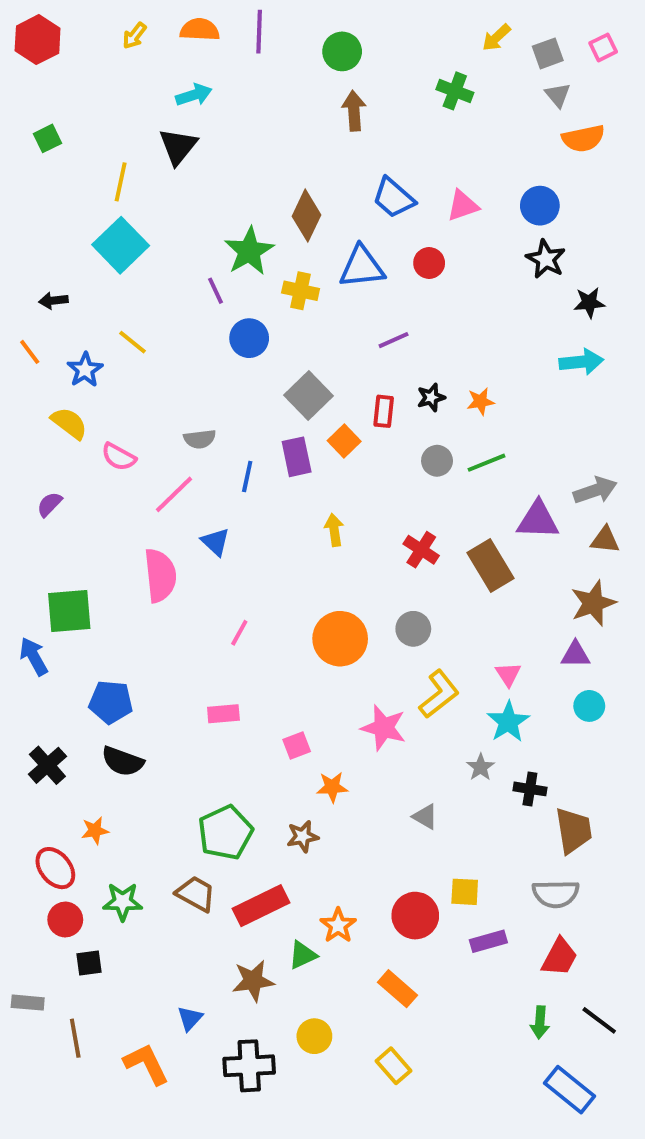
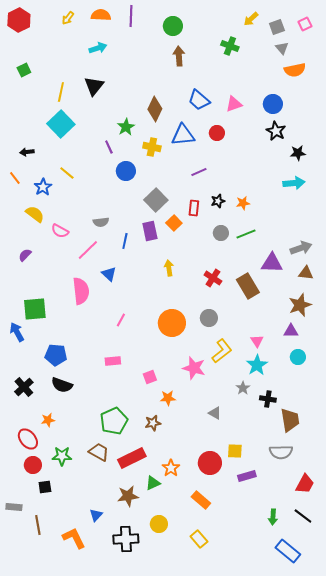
black triangle: (178, 146) -> (94, 86), moved
green star: (249, 251) -> (126, 127), size x0.7
red trapezoid: (560, 957) -> (305, 484), moved

